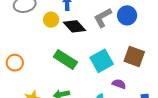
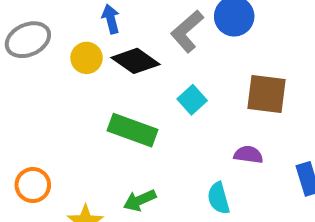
cyan square: (102, 61) -> (192, 100), moved, size x0.6
orange circle: (15, 63) -> (33, 185), moved

